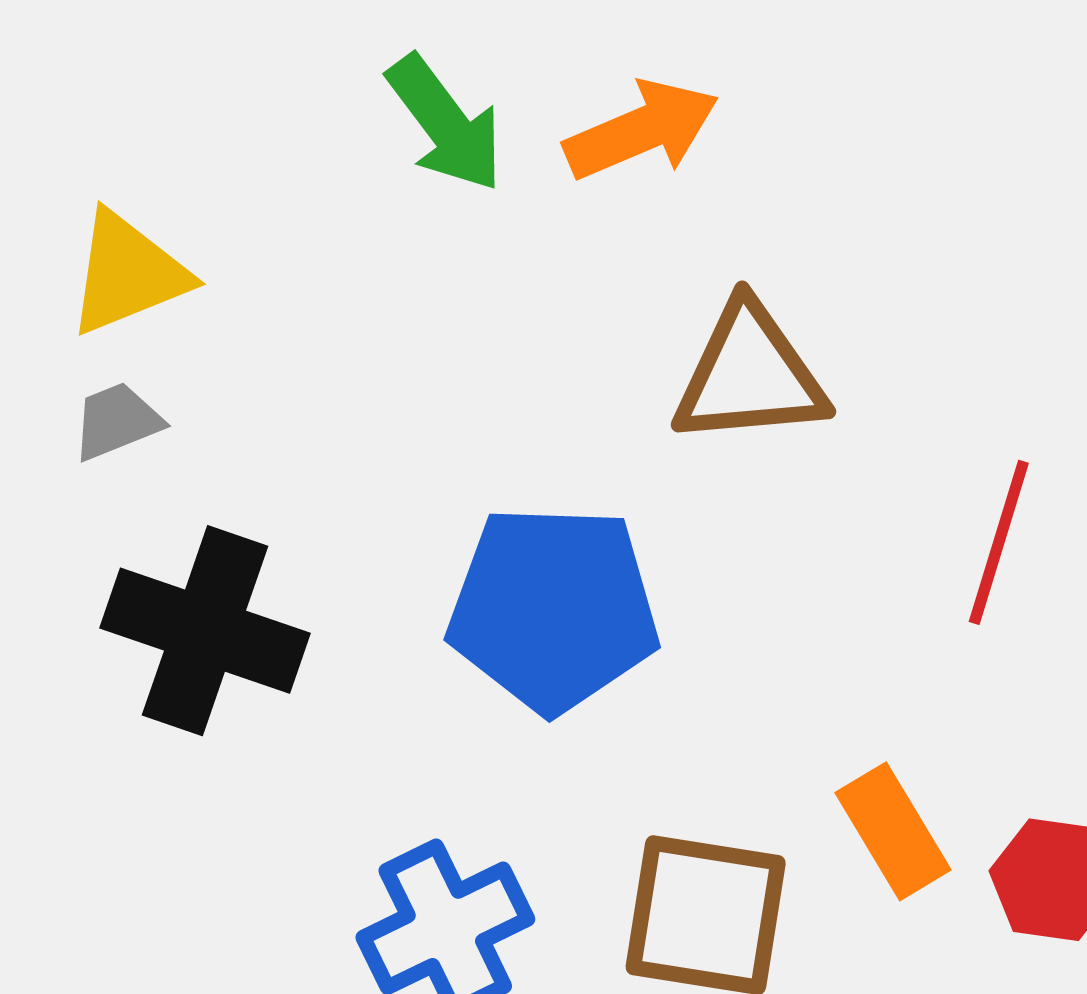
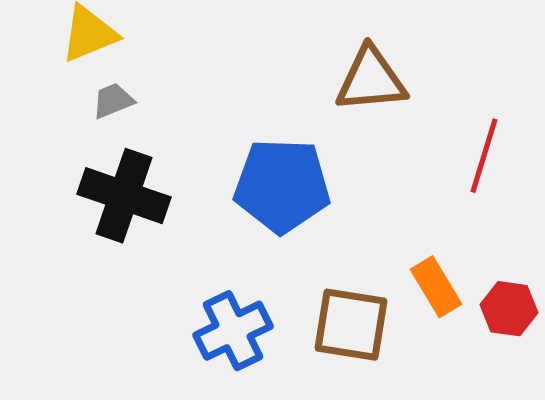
gray trapezoid: (117, 421) -> (113, 101), moved

